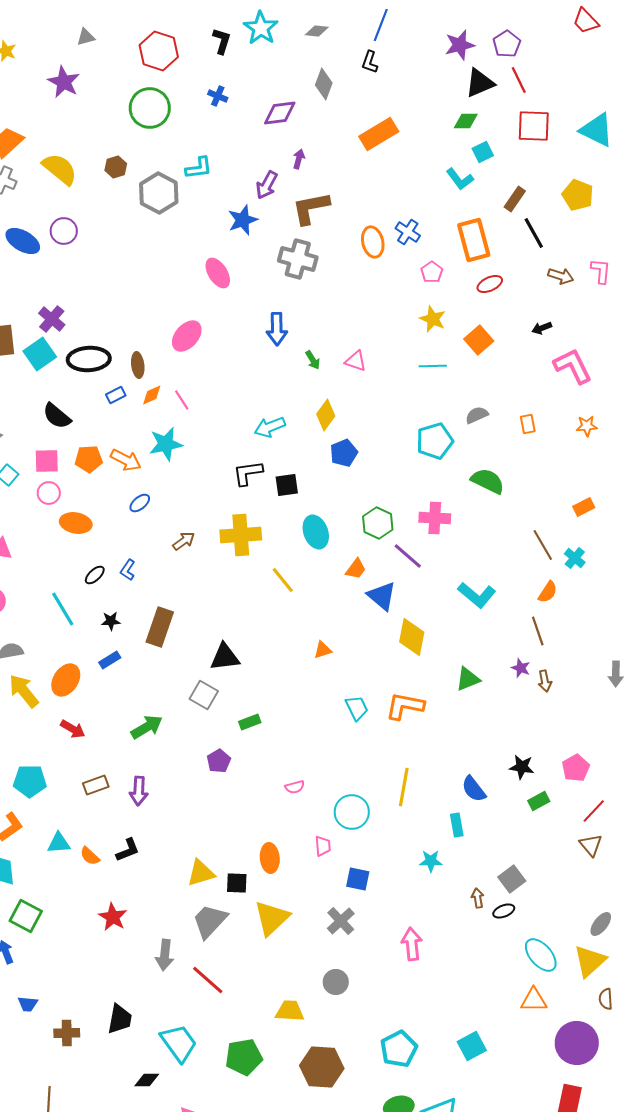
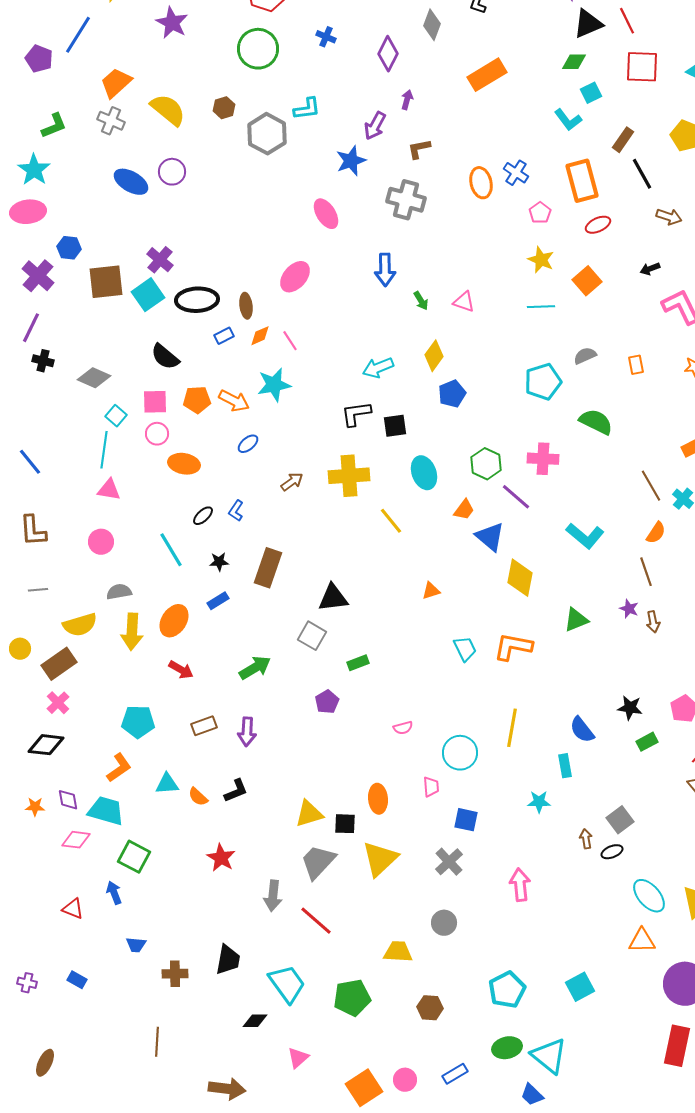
purple diamond: (280, 113) -> (388, 54), turned -56
brown L-shape: (311, 208) -> (419, 149), size x0.6
yellow arrow: (24, 691) -> (132, 632), turned -138
brown hexagon: (322, 1067) -> (430, 1008), size x0.6

